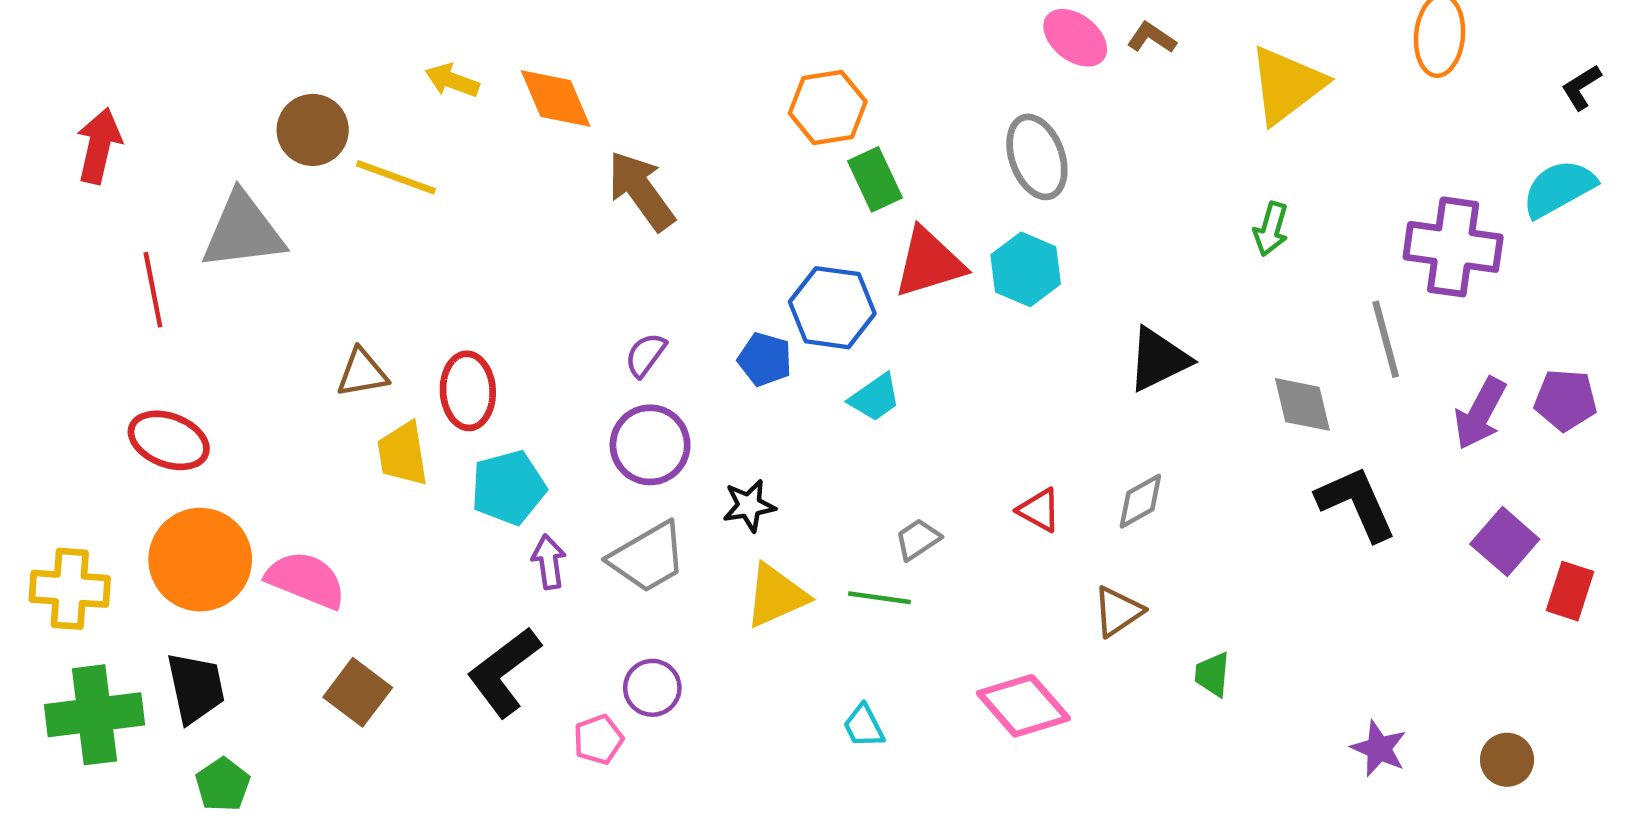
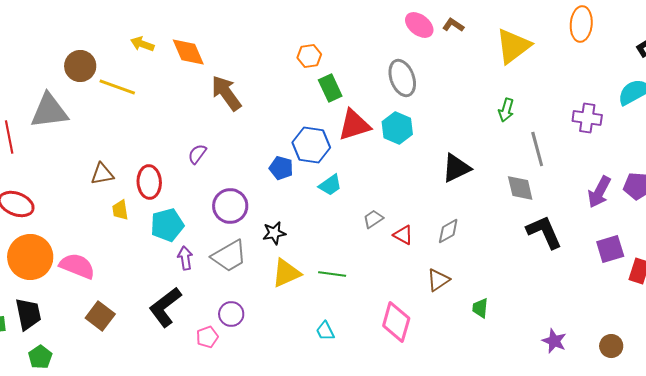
orange hexagon: (828, 107) -> (309, 56), size x0.7
purple cross: (1453, 247) -> (587, 118), size x0.7
gray line: (1386, 339) -> (537, 149), moved
purple semicircle: (646, 355) -> (197, 154), moved
yellow trapezoid: (403, 454) -> (120, 210), size x0.7
gray trapezoid: (918, 539) -> (373, 219), moved
purple square: (1505, 542) -> (610, 249), turned 32
pink diamond: (1023, 706) -> (396, 322), turned 57

